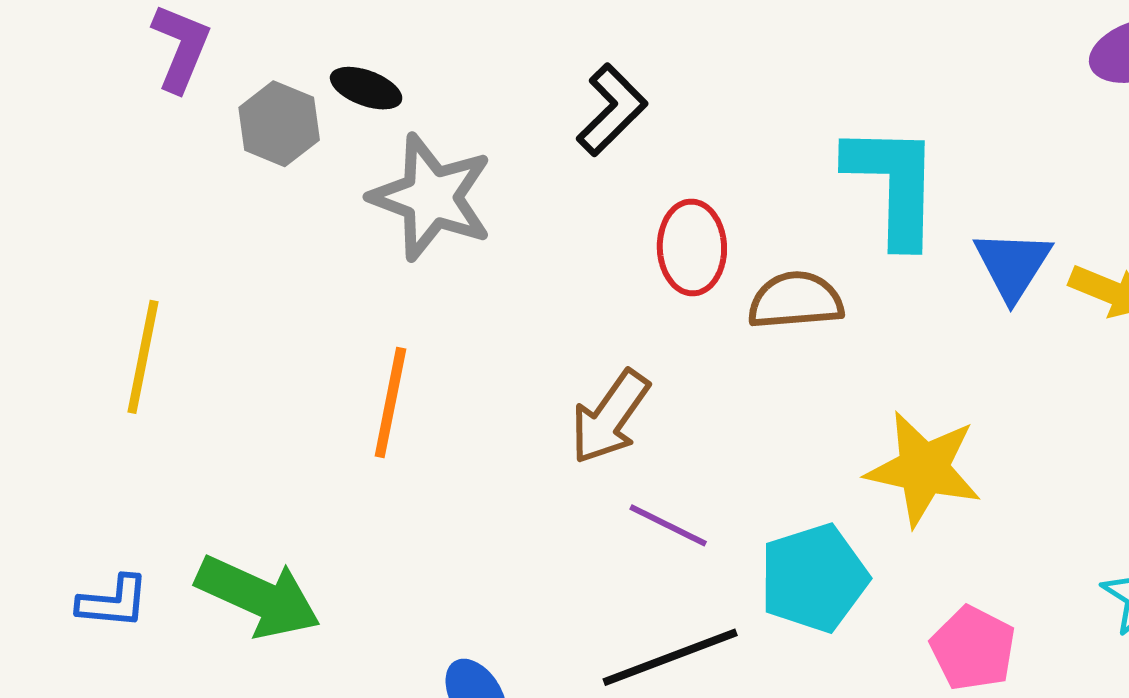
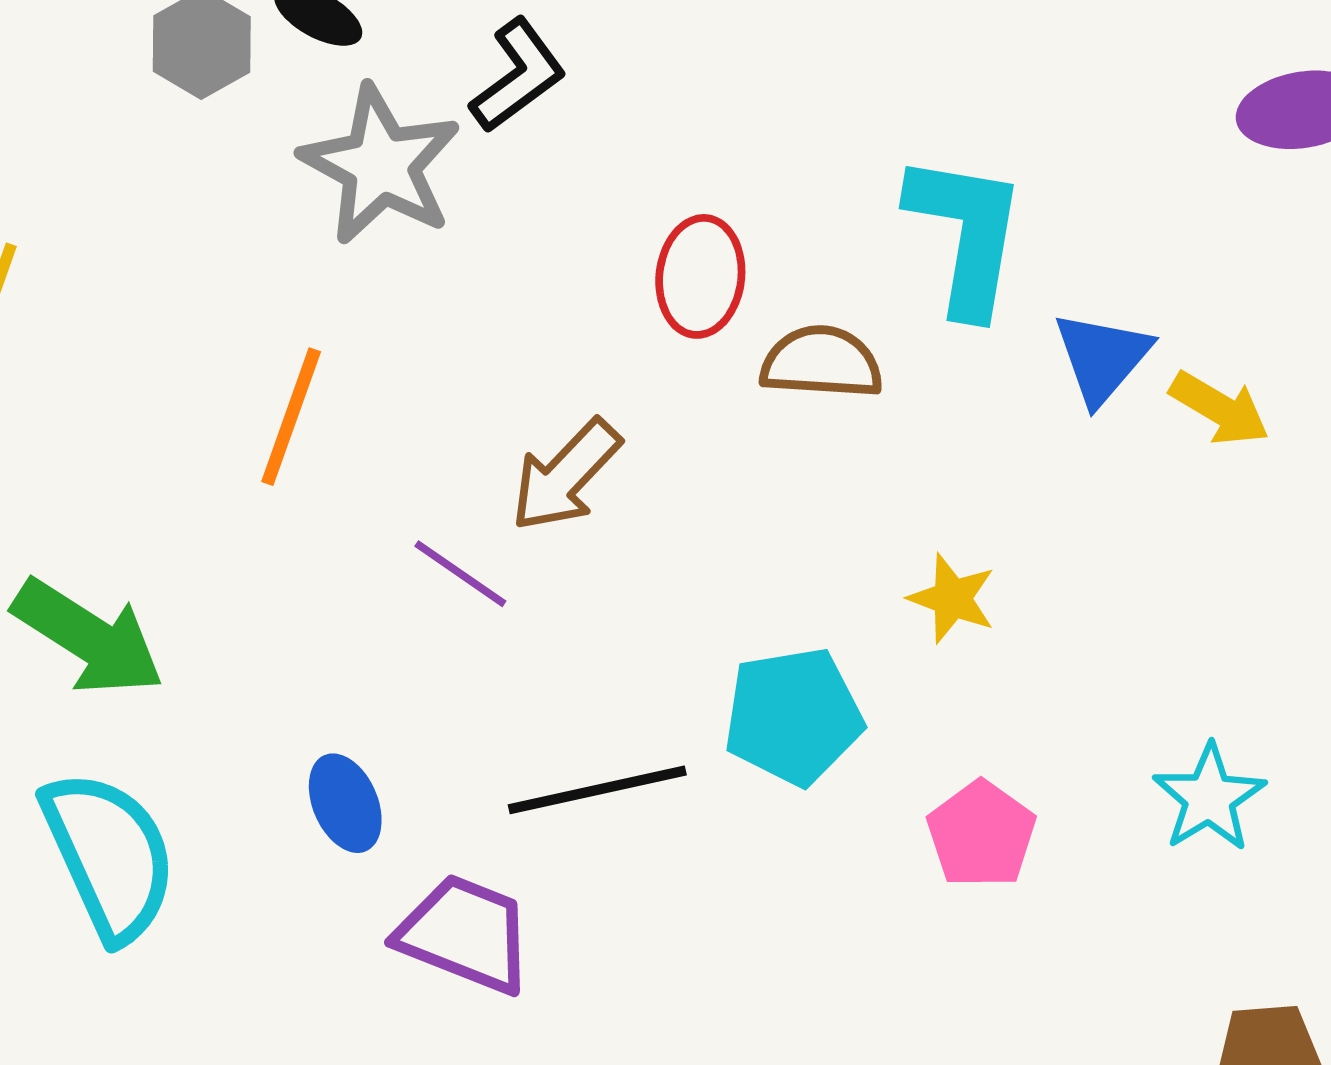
black L-shape: (612, 110) -> (518, 76), moved
yellow star: (924, 469) -> (952, 598), size x0.6
purple line: (668, 525) -> (460, 574), moved

